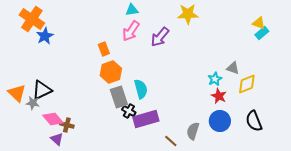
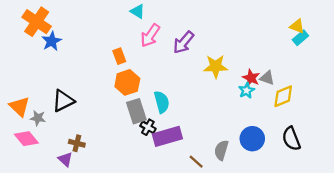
cyan triangle: (132, 10) -> (138, 11), moved, turned 40
yellow star: (188, 14) -> (216, 66), moved
black triangle: (42, 90) -> (63, 101), moved
red star: (219, 96) -> (251, 78), moved
pink diamond: (53, 119) -> (26, 139), moved

